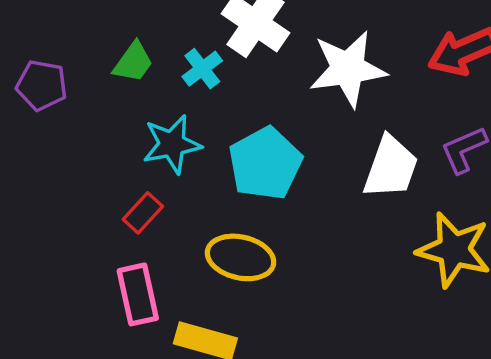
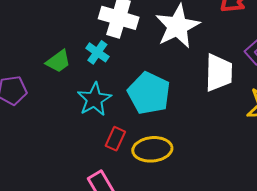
green trapezoid: (133, 62) -> (58, 61), turned 36
red rectangle: (143, 213) -> (115, 139), moved

